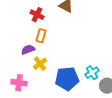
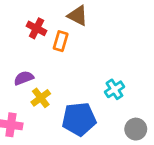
orange rectangle: (41, 36) -> (61, 41), moved
cyan cross: (92, 73) -> (114, 89), moved

